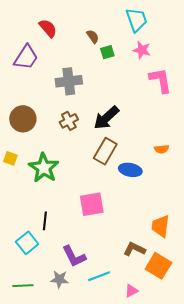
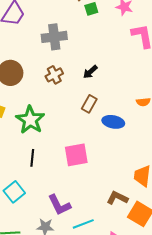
black arrow: (106, 118) -> (90, 72), size x0.6
brown rectangle: (105, 151) -> (89, 104), size x0.7
black line: (45, 221) -> (32, 158), moved

